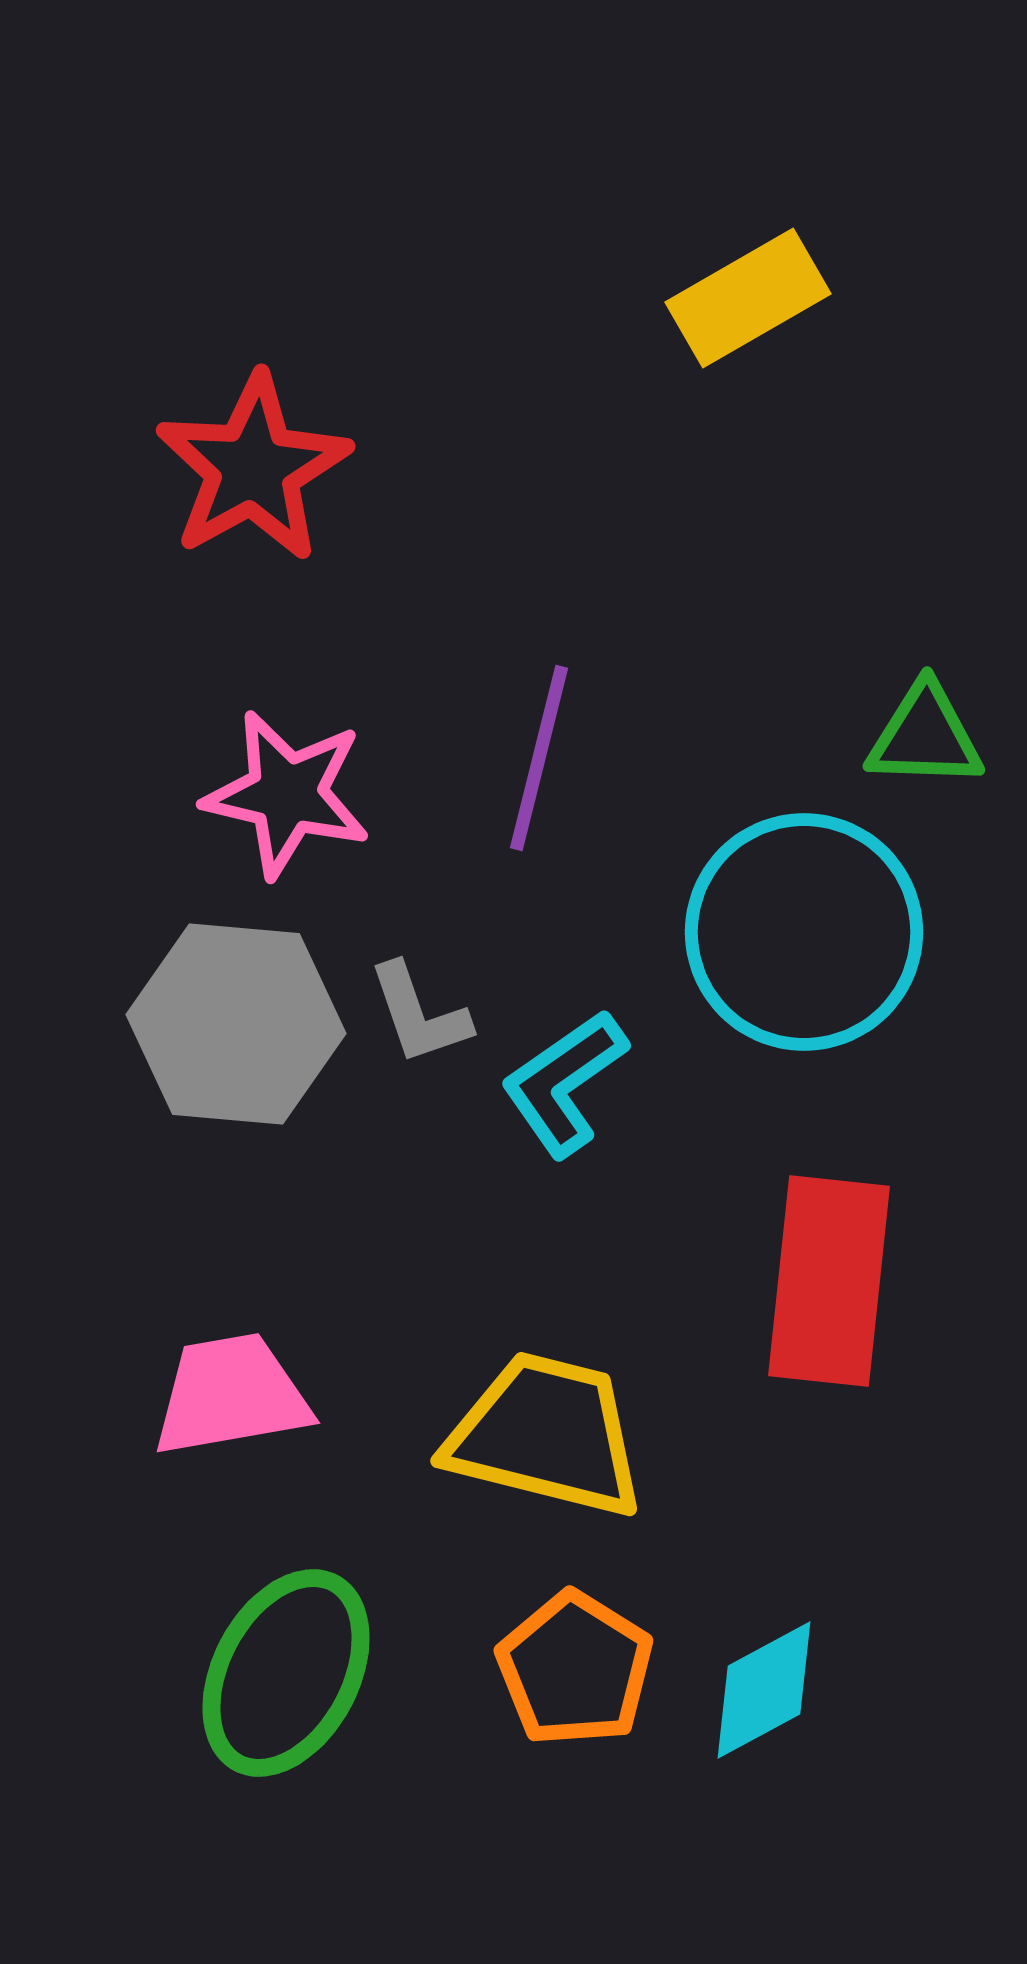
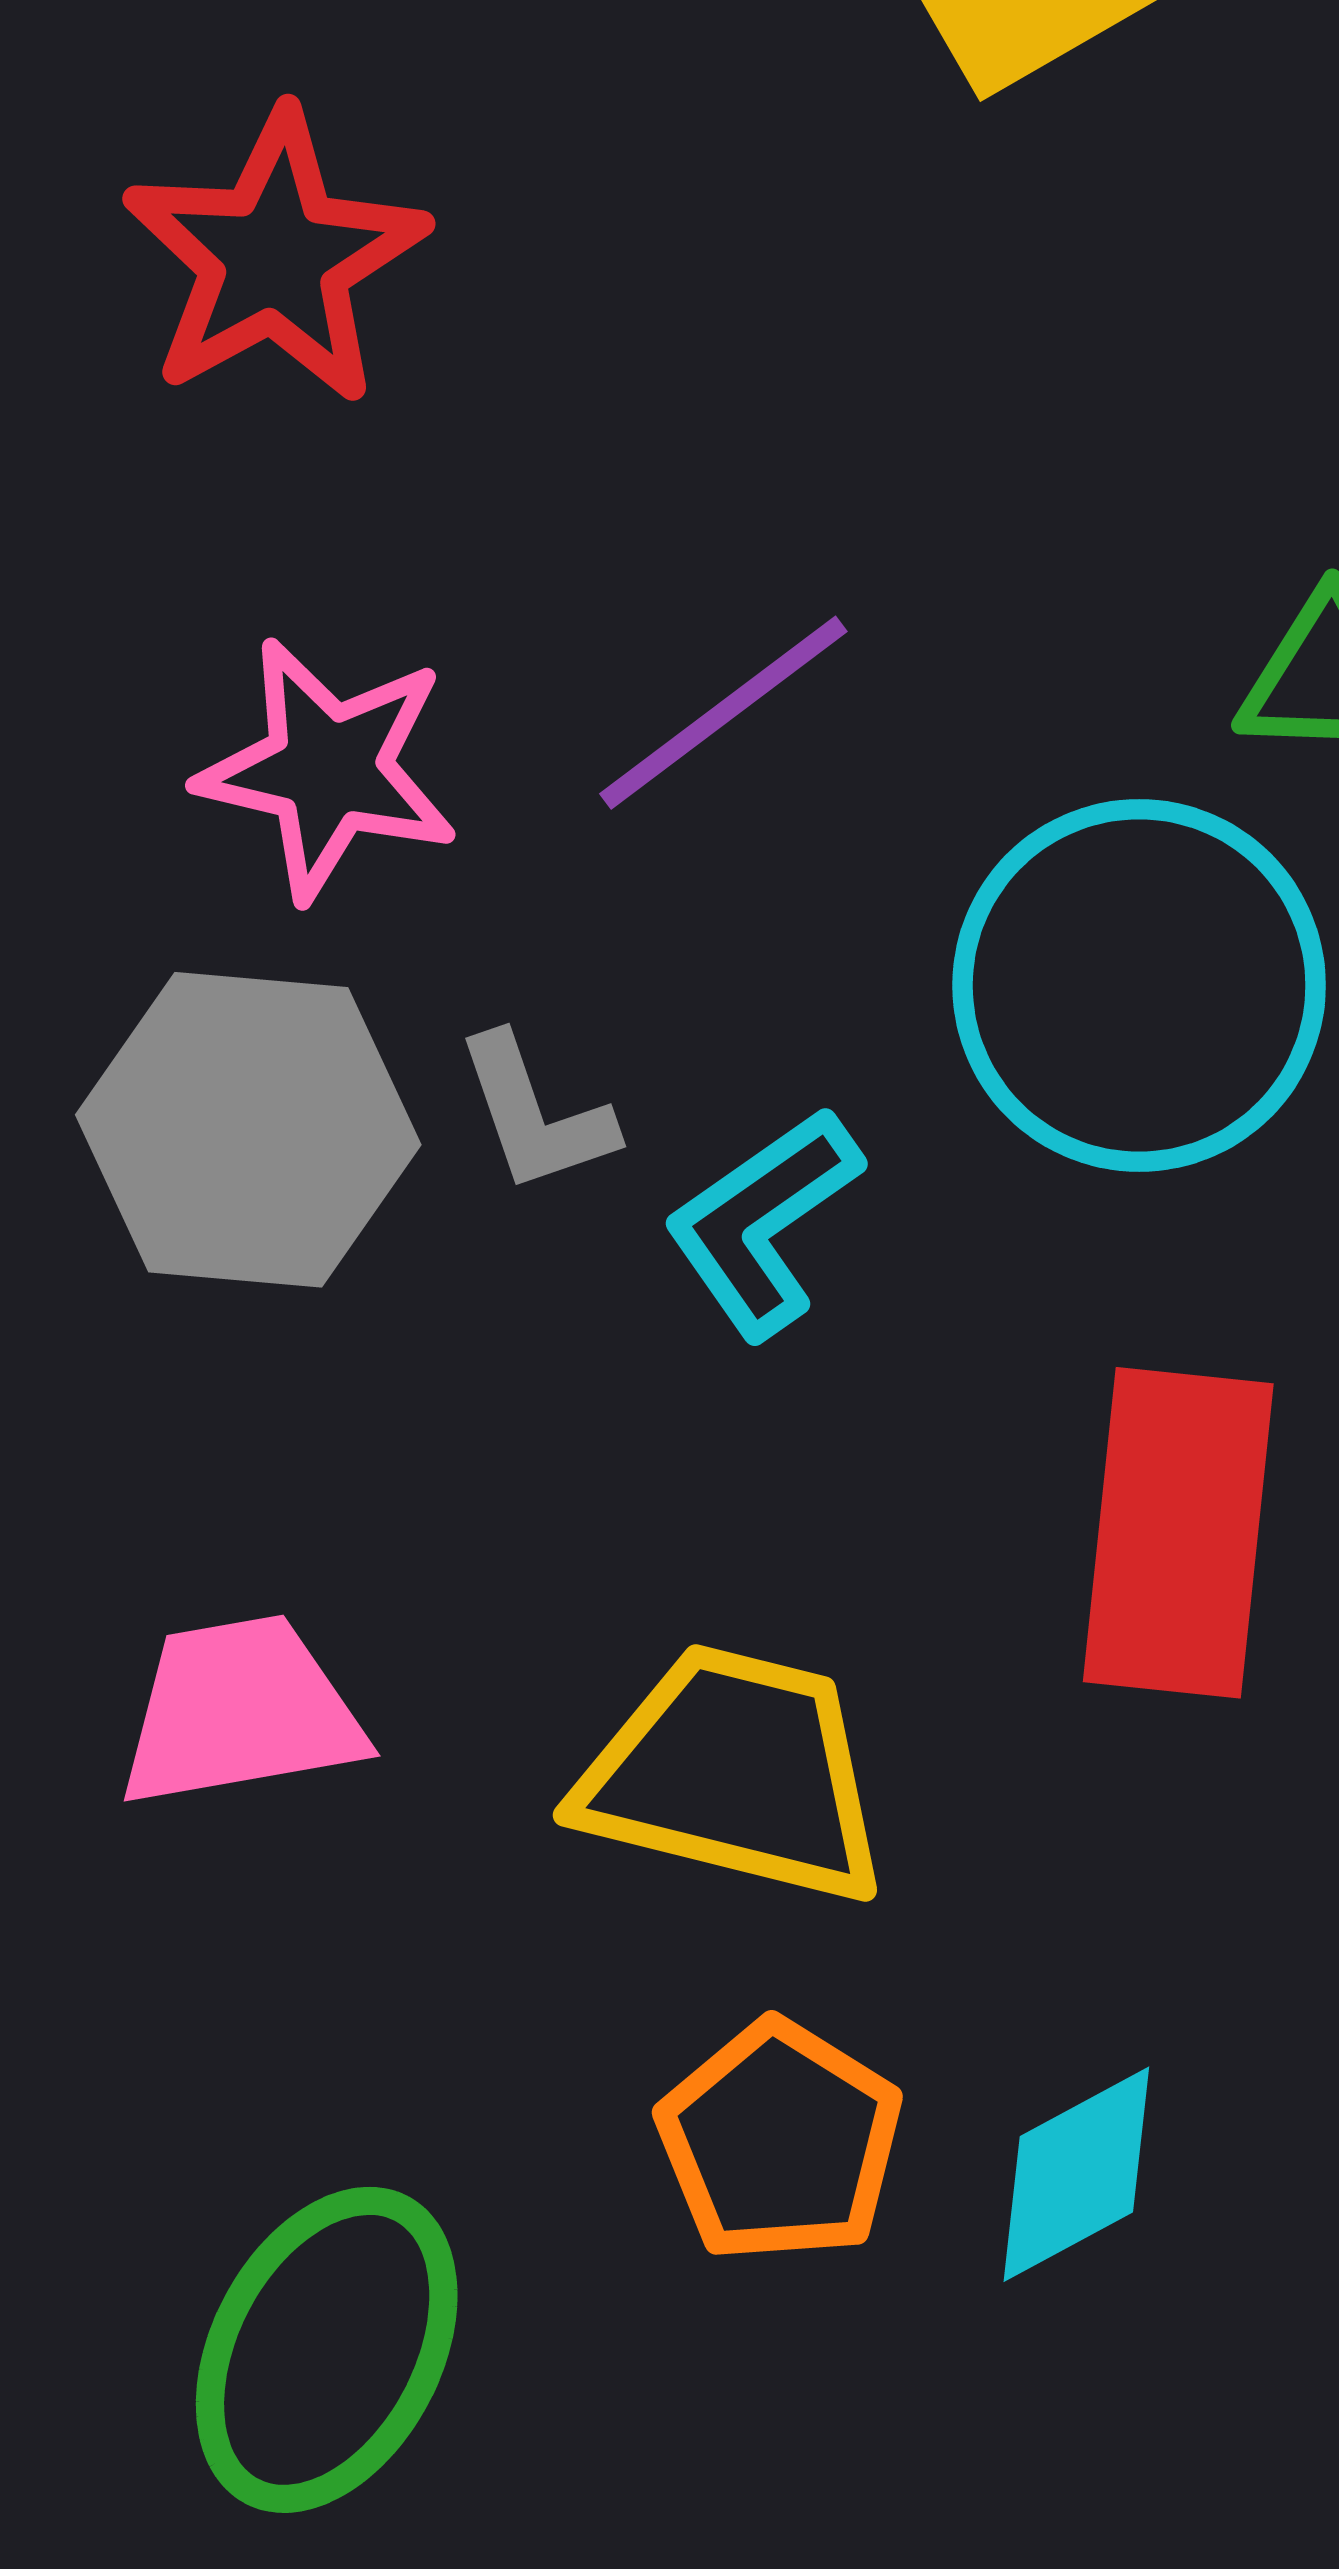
purple line: (539, 758) -> (723, 713), turned 39
green ellipse: (286, 1673) -> (327, 2350), moved

